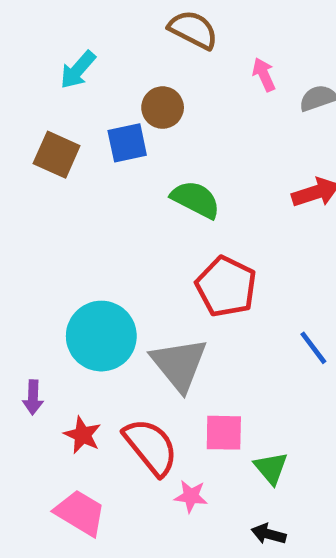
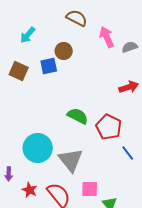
pink arrow: (264, 75) -> (107, 37), size x1.5
green semicircle: (196, 199) -> (78, 116), moved
red pentagon: (226, 287) -> (109, 127), moved

